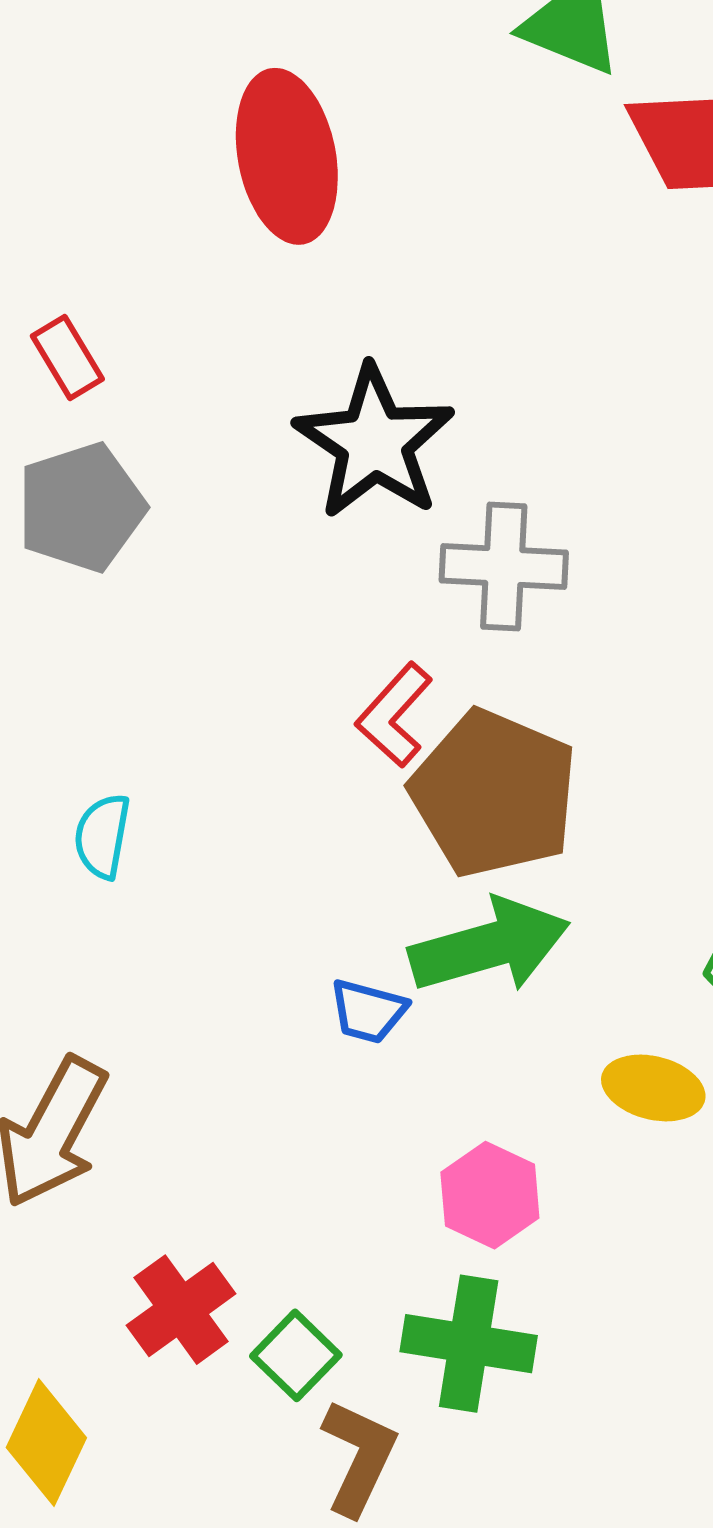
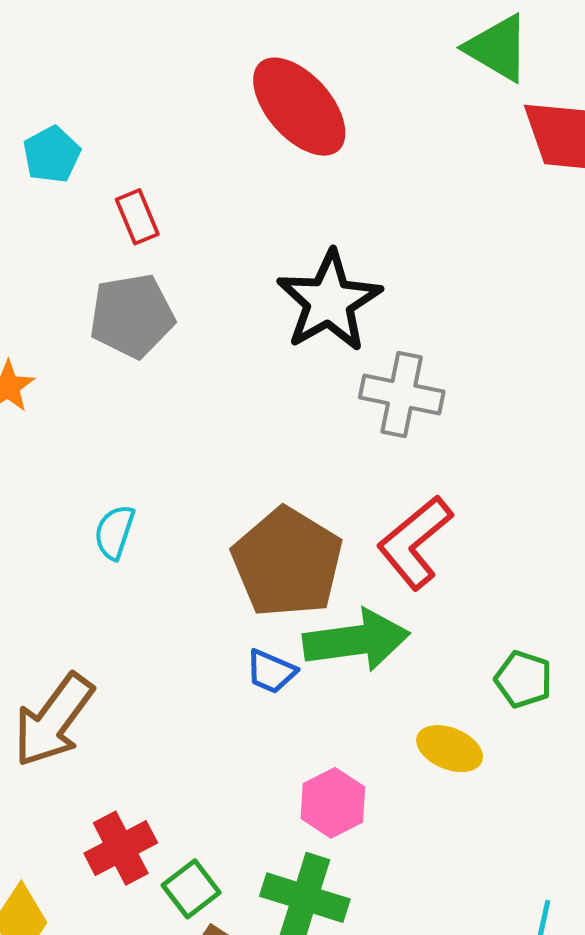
red ellipse: (287, 156) -> (299, 107), turned -39
red L-shape: (394, 715) -> (415, 542), moved, size x1.4
brown pentagon: (494, 794) -> (287, 562), moved

